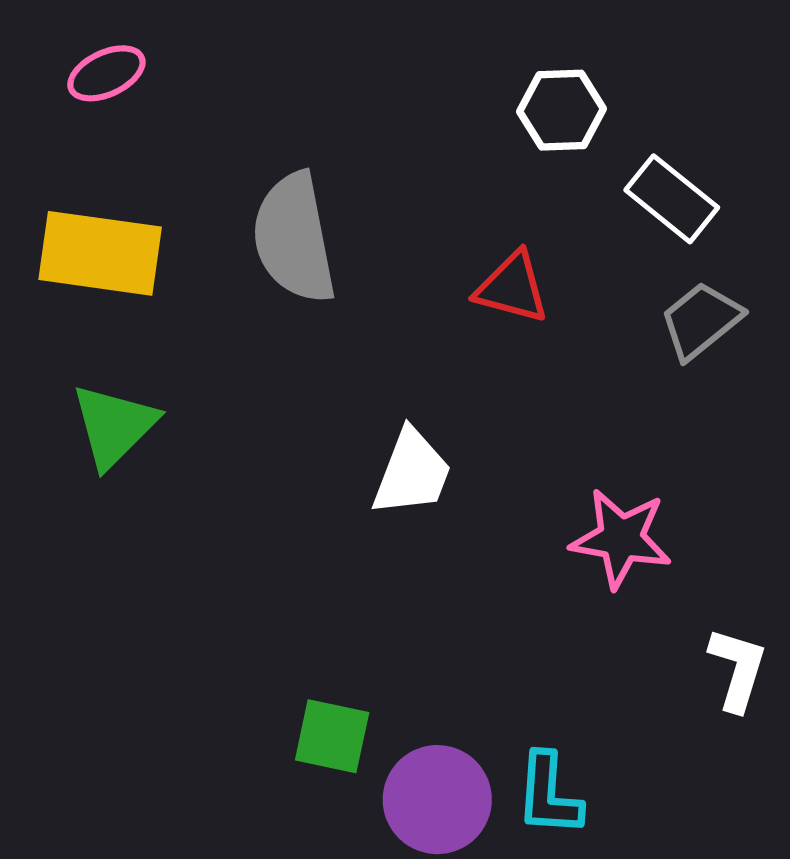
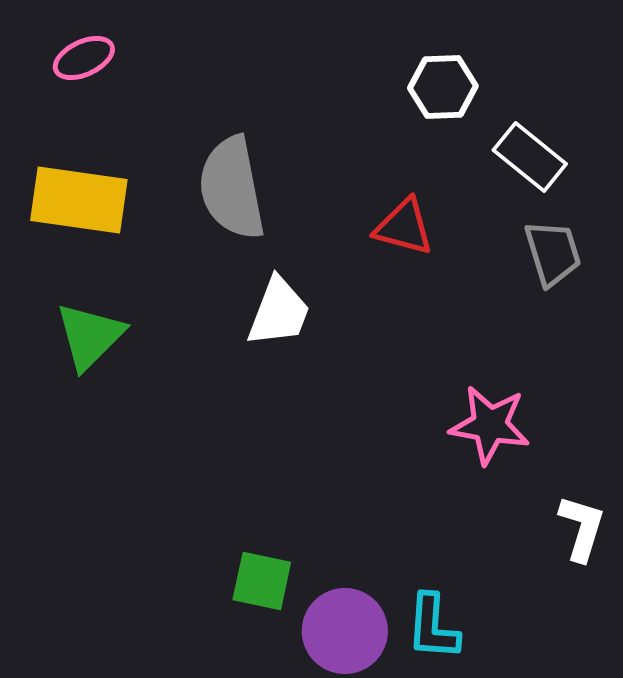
gray trapezoid: (701, 321) -> (553, 253), turned 112
white trapezoid: (412, 473) -> (279, 312), moved

